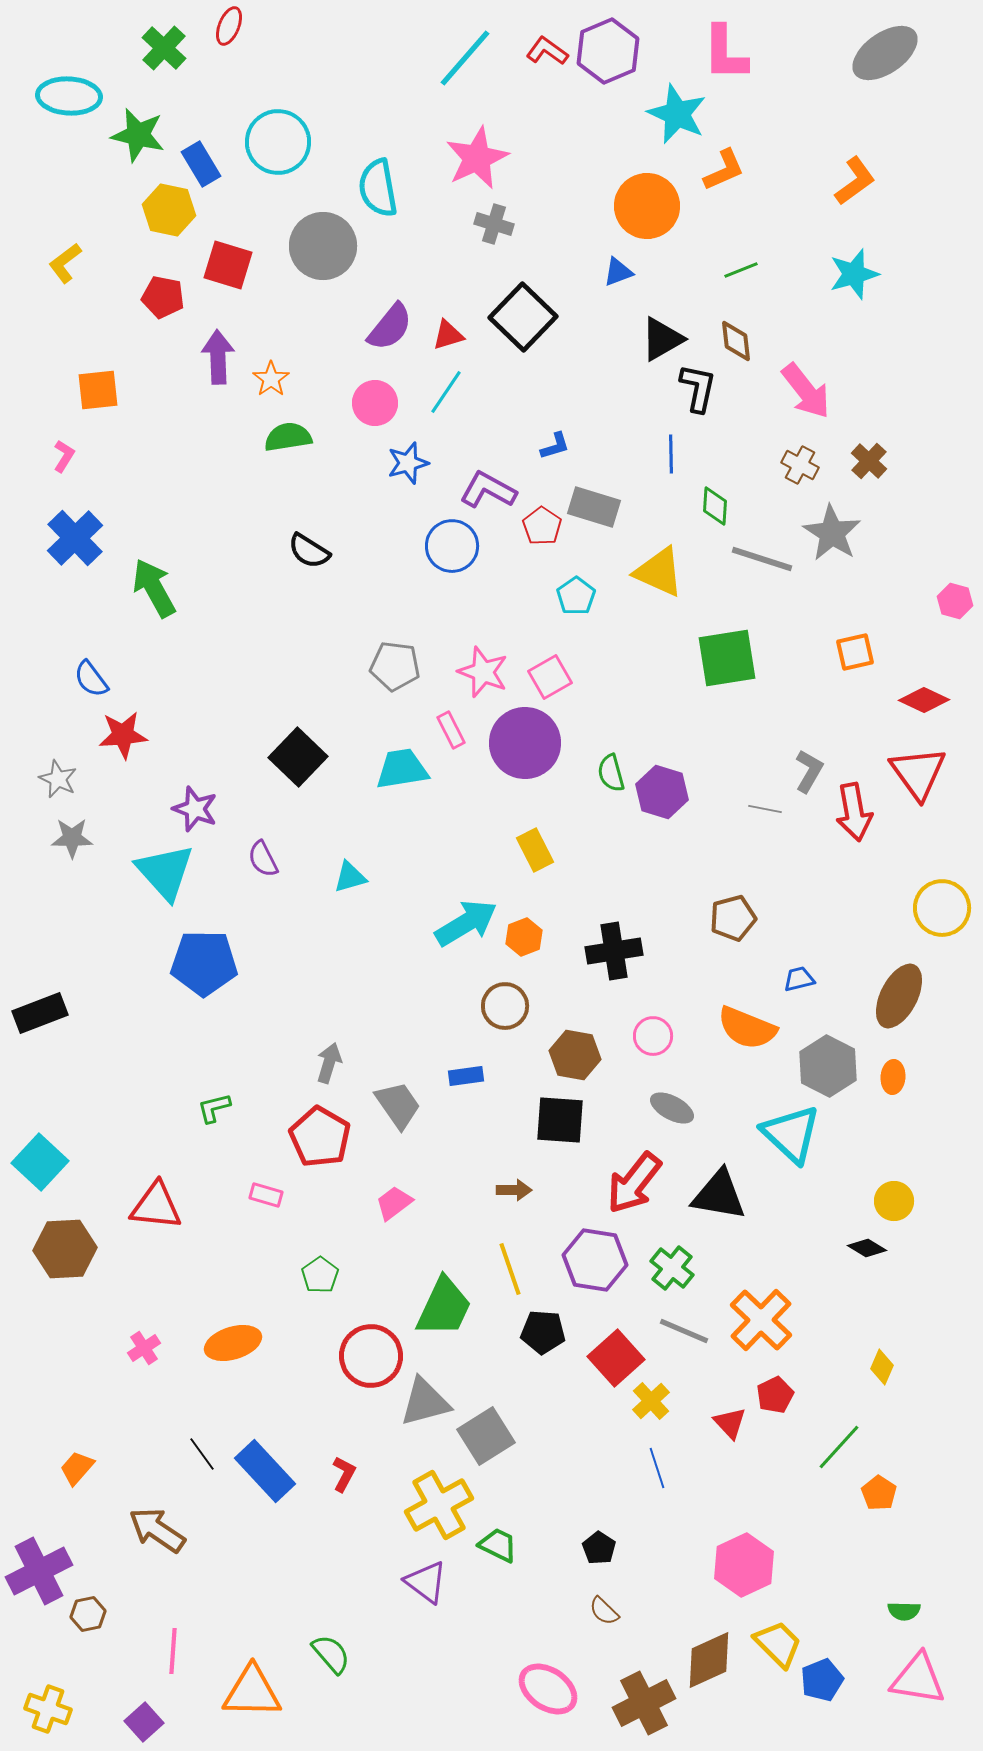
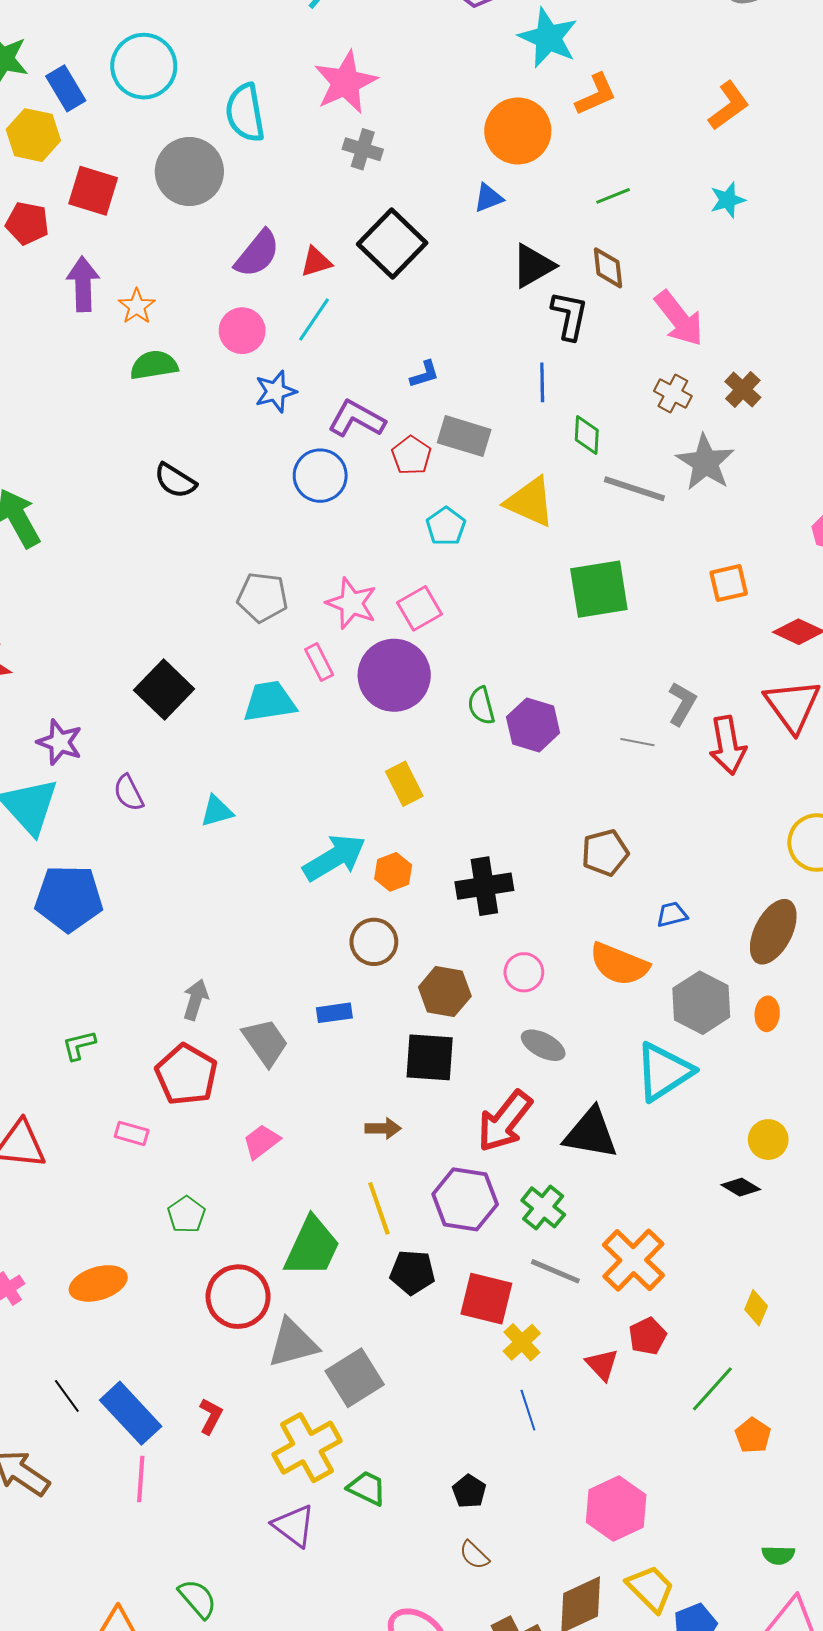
cyan star: (854, 274) -> (728, 200), size x0.7
cyan triangle: (791, 1134) -> (664, 1072), turned 44
red square: (616, 1358) -> (486, 1299), turned -34
pink line: (173, 1651) -> (141, 1479), moved

